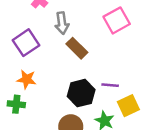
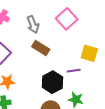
gray arrow: (62, 23) -> (33, 25), moved
yellow square: (128, 106) -> (89, 53), moved, turned -36

